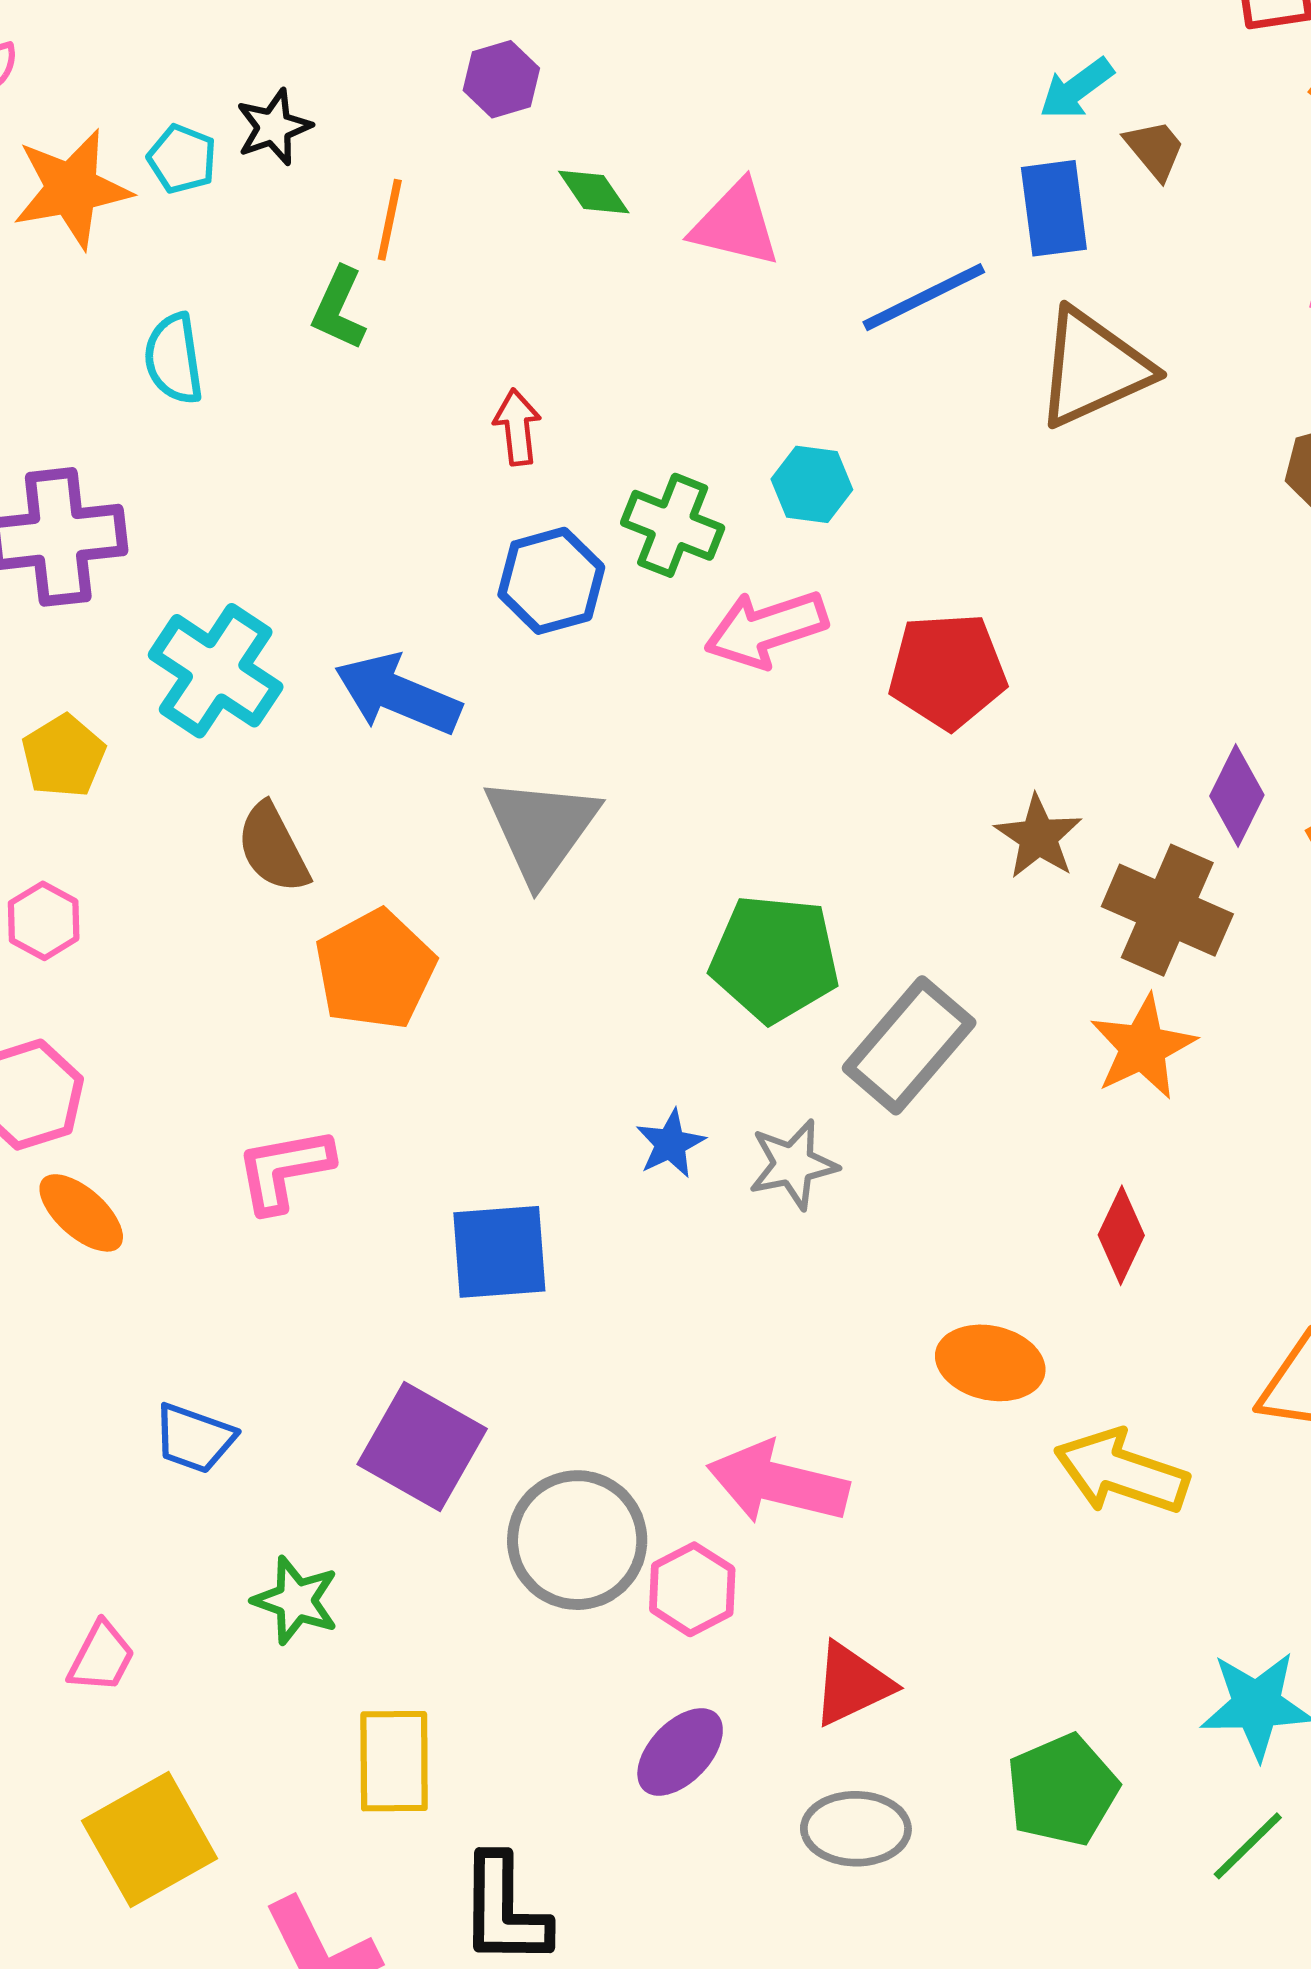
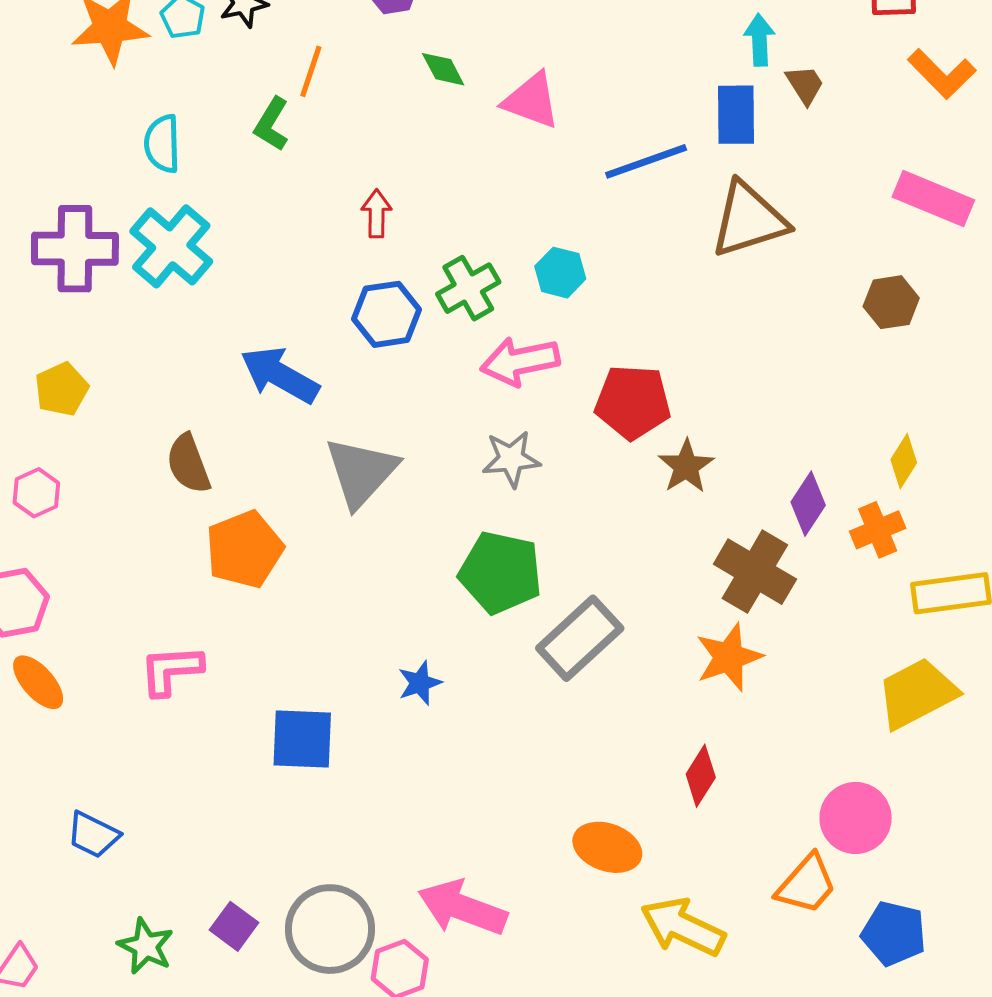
cyan arrow: (1076, 89) -> (759, 40), turned 117
green cross: (673, 525) -> (468, 288), turned 32
cyan cross: (216, 671) -> (171, 246), moved
brown star: (1038, 837) -> (686, 466), moved
gray star: (793, 1164) -> (511, 459), moved
purple square: (422, 1447) -> (234, 926), moved, size x0.6

